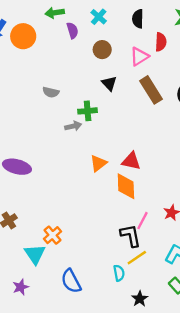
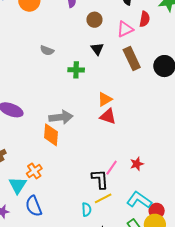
gray arrow: (73, 126) -> (61, 117), moved, size x1.6
orange triangle: (98, 163) -> (105, 99), moved
orange diamond: (126, 186) -> (51, 135), moved
blue semicircle: (71, 281) -> (34, 206), moved

